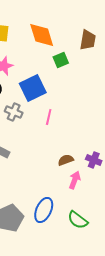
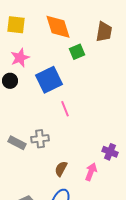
gray cross: (14, 112) -> (40, 139), moved, turned -30
pink line: (49, 117) -> (65, 109), turned -35
brown semicircle: (66, 160) -> (61, 169), moved, turned -42

